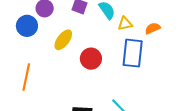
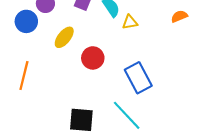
orange semicircle: (153, 28) -> (179, 16), moved
blue rectangle: (133, 53) -> (138, 78), moved, turned -36

